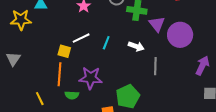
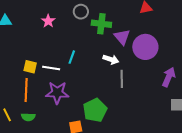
white line: (81, 38) -> (51, 68), moved, turned 36
white arrow: (136, 46) -> (111, 59), moved
green semicircle: (72, 95) -> (28, 117), moved

